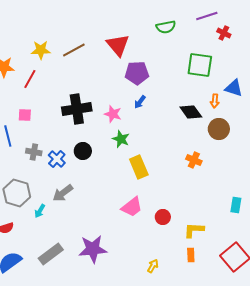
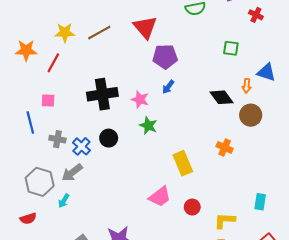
green square: (200, 65) -> (231, 48), size x0.6
yellow rectangle: (139, 167) -> (183, 163), moved
gray arrow: (63, 193) -> (72, 173), moved
cyan rectangle: (236, 205) -> (260, 202), moved

